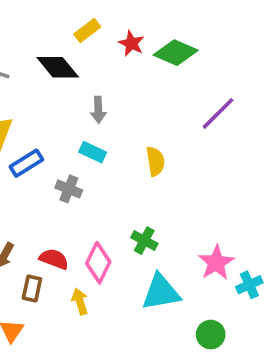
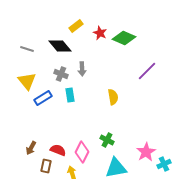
cyan rectangle: (93, 152) -> (70, 95), moved, turned 56
gray cross: (69, 189) -> (61, 74), moved

